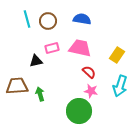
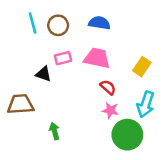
black triangle: (36, 61) -> (44, 74), turned 32
green arrow: (40, 94) -> (54, 131), moved
green circle: (79, 111) -> (127, 135), moved

